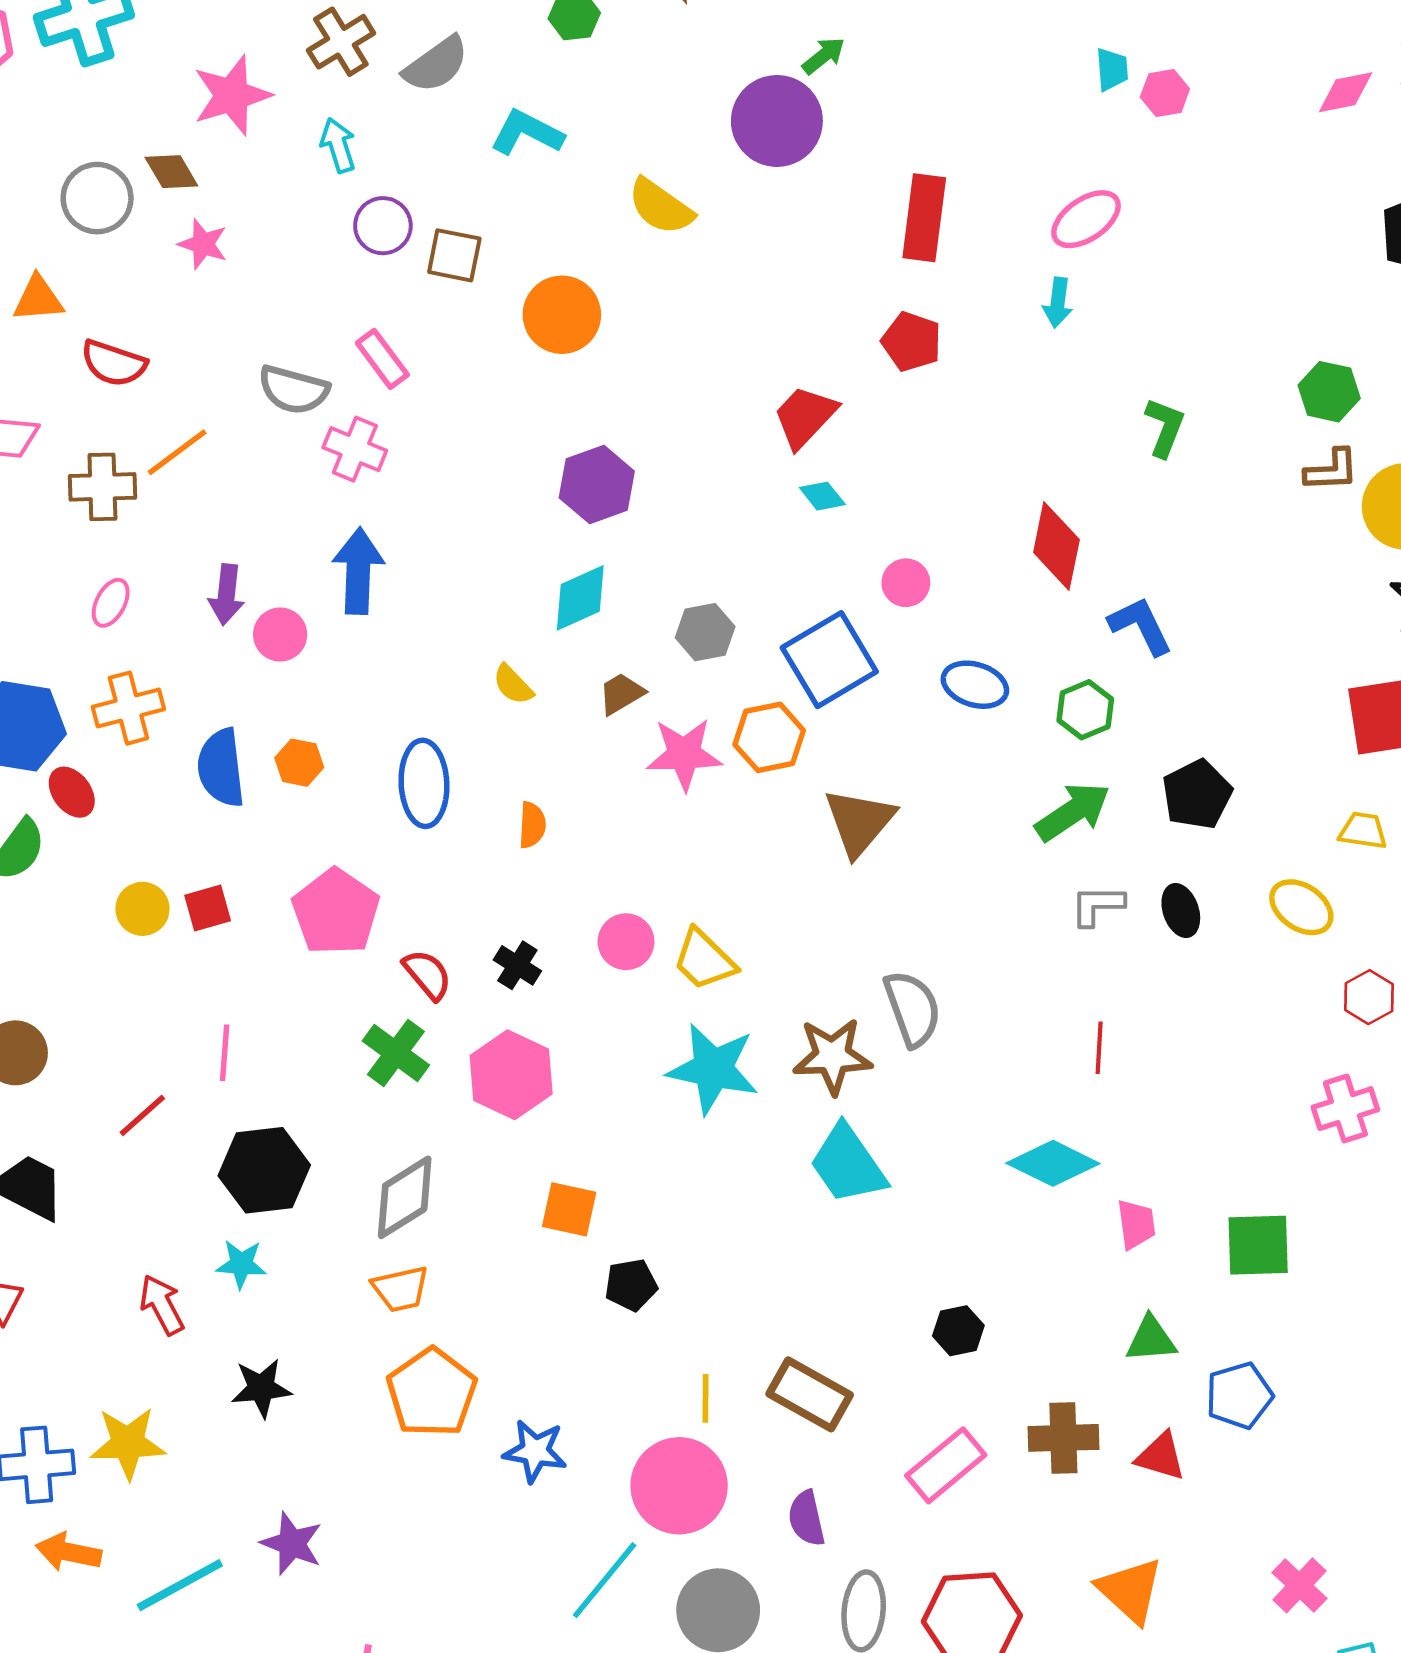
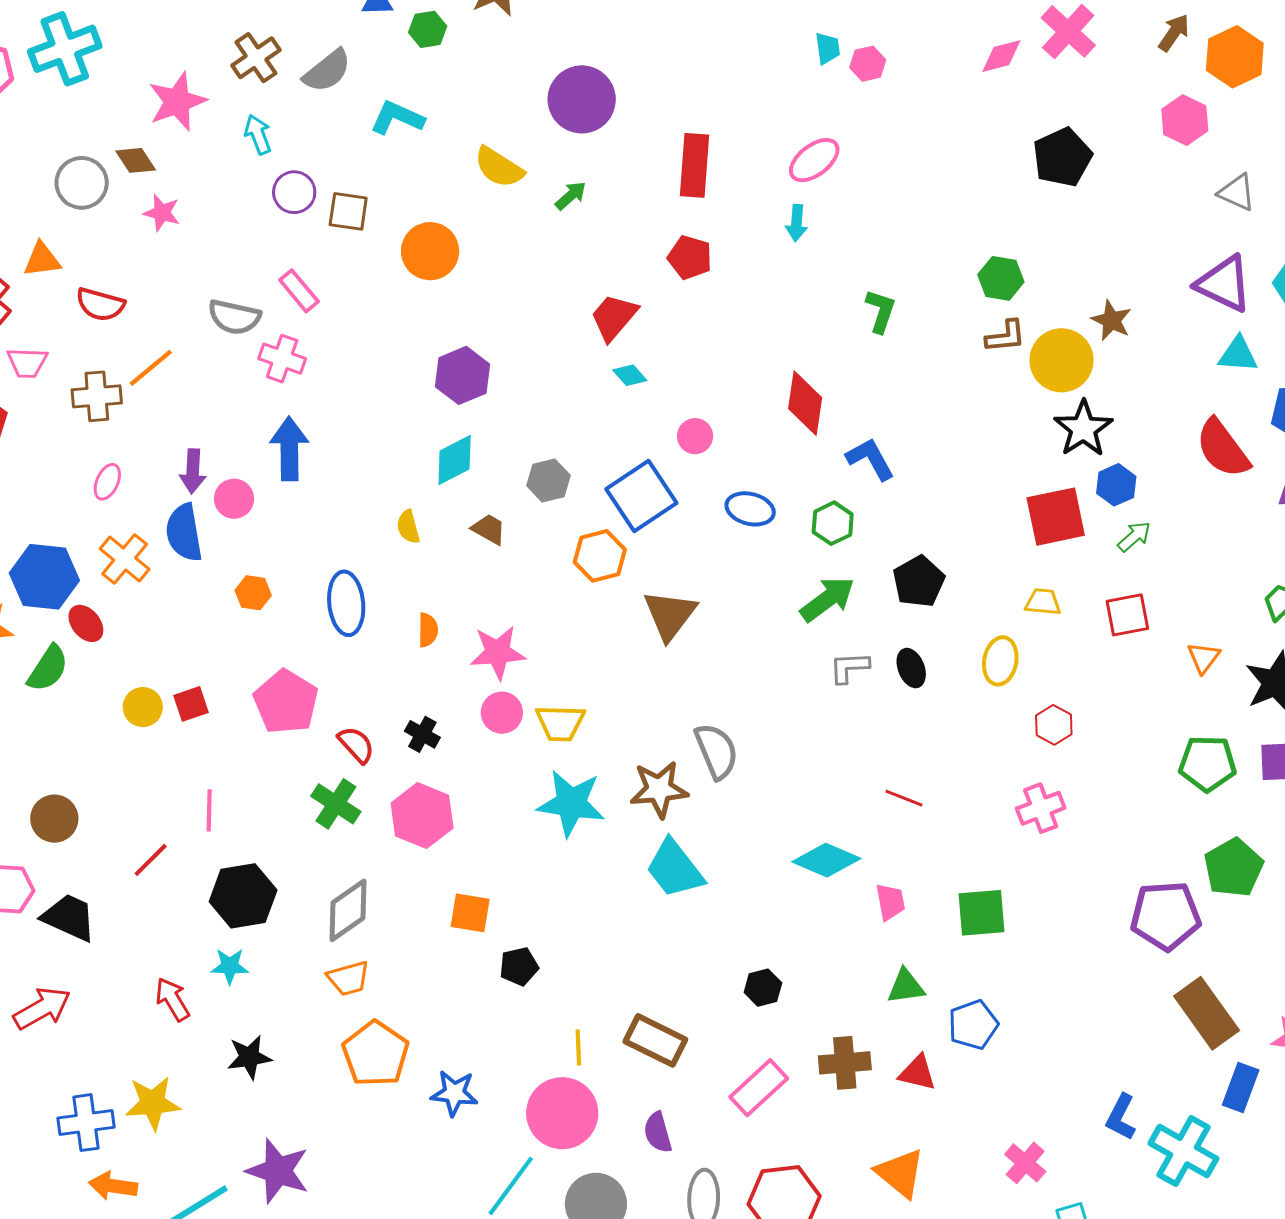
green arrow: (824, 56) -> (571, 196), moved
yellow semicircle: (513, 685) -> (408, 527), turned 32
brown trapezoid: (621, 694) -> (489, 529), turned 63
orange cross: (128, 708) -> (125, 559), turned -33
pink star: (684, 754) -> (498, 652), moved
blue semicircle: (221, 768) -> (184, 533), moved
yellow ellipse: (1301, 907) -> (1000, 661), turned 69
yellow trapezoid: (704, 960) -> (560, 723), turned -40
red line: (1099, 1048) -> (904, 798), moved, turned -69
purple star: (292, 1544) -> (278, 1171), size x1.4

